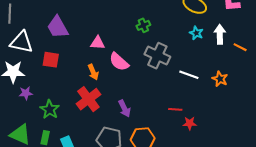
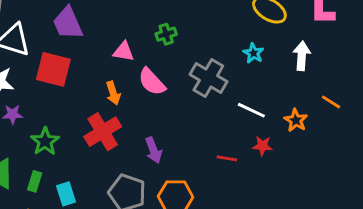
green cross: (143, 25) -> (166, 34), moved
cyan star: (196, 33) -> (253, 53), moved
orange line: (240, 47) -> (331, 102), moved
red square: (51, 60) -> (53, 69), size x1.4
red star: (190, 123) -> (262, 146), moved

